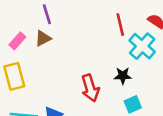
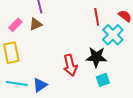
black star: (123, 76) -> (96, 57), size x1.5

